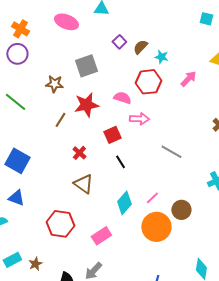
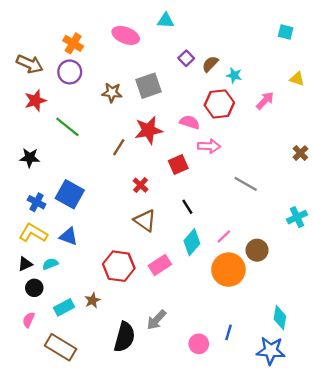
brown star: (54, 84) -> (112, 93), moved
black line: (120, 162) -> (187, 207), moved
pink rectangle: (101, 236) -> (160, 265), moved
brown star: (35, 264) -> (93, 300), moved

